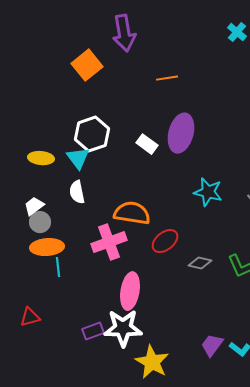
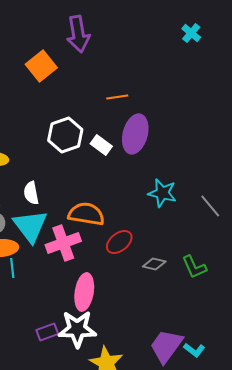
orange line: (167, 78) -> (117, 97), moved
white hexagon: (92, 134) -> (65, 135), moved
cyan triangle: (78, 158) -> (30, 226), moved, size x1.5
purple trapezoid: (212, 345) -> (166, 346), size x1.5

